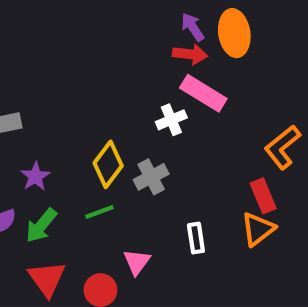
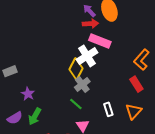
white cross: (171, 120) -> (87, 56), size x1.5
yellow diamond: (108, 164) -> (76, 69), moved
green line: (99, 212) -> (76, 104), moved, turned 72
orange triangle: (258, 229) -> (134, 111), moved

